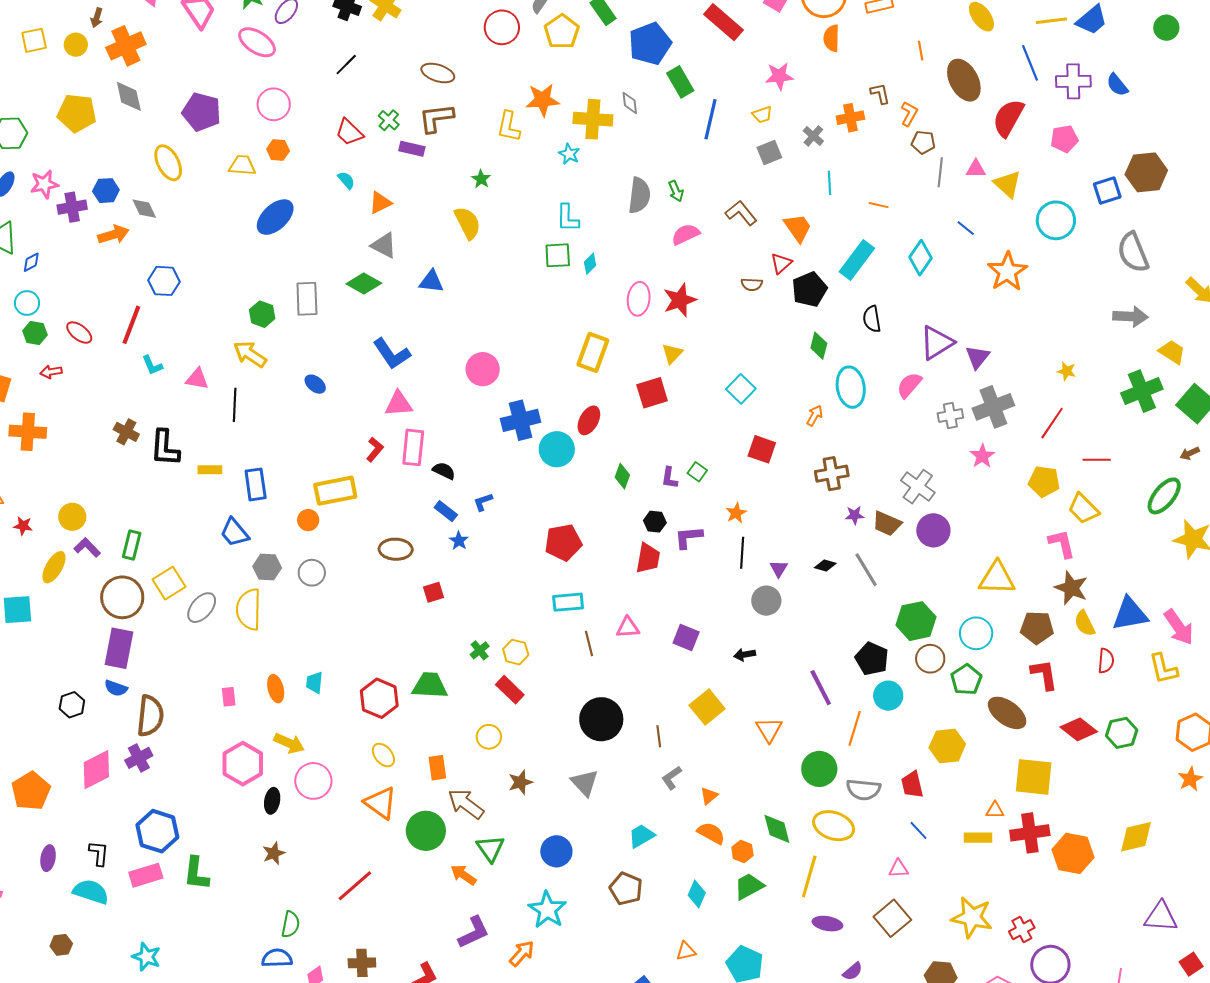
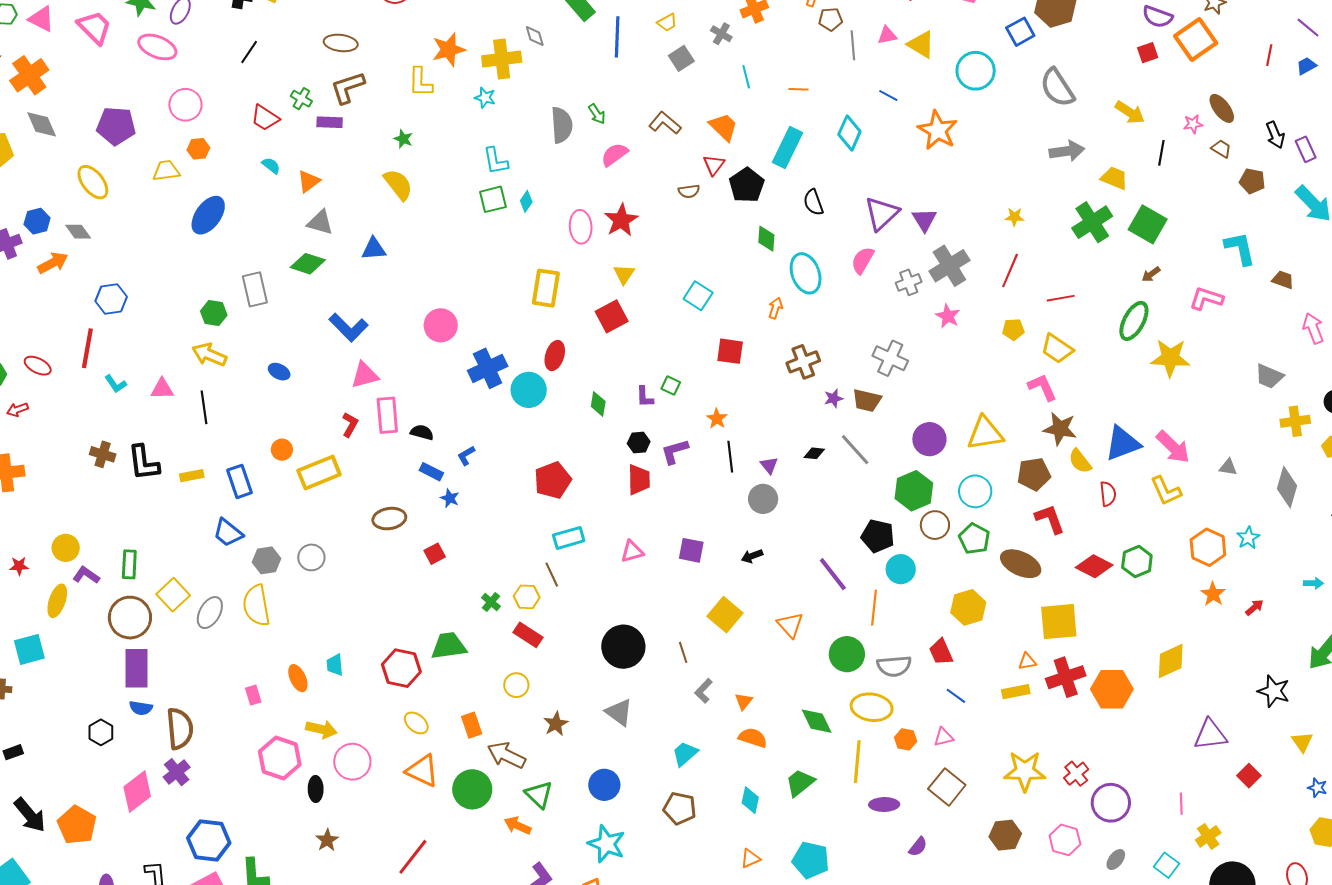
yellow pentagon: (1044, 481) -> (1013, 329), size x0.7
orange circle: (308, 520) -> (282, 450), moved
purple circle: (933, 530) -> (929, 439), moved
brown line: (589, 644) -> (552, 575), moved
orange hexagon: (742, 851) -> (906, 739), moved

